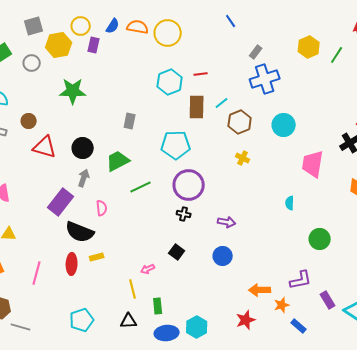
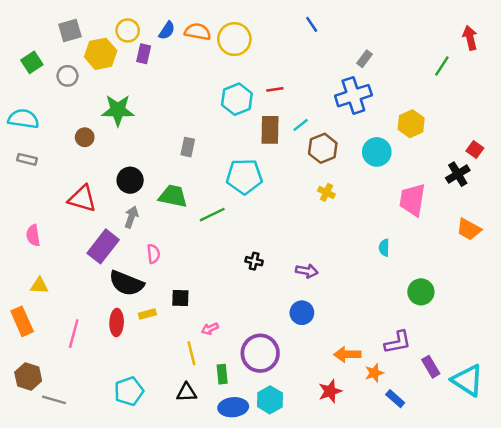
yellow hexagon: (309, 47) -> (411, 124), moved
gray rectangle: (256, 52) -> (364, 59), moved
brown circle: (29, 121) -> (85, 137), moved
red triangle: (45, 147) -> (82, 199), moved
green trapezoid: (118, 161) -> (173, 196), turned 40
purple circle: (189, 185) -> (260, 353), moved
green line: (141, 187) -> (212, 215), moved
black square: (177, 252) -> (180, 298), moved, turned -35

